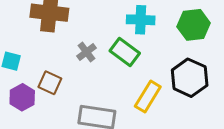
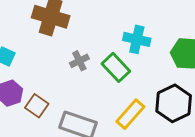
brown square: (50, 83) -> (37, 106), moved

